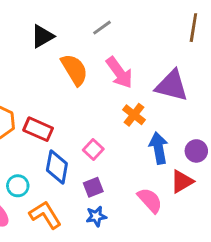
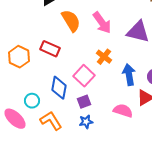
orange cross: (134, 115) -> (104, 57), moved
red rectangle: (38, 129) -> (50, 49), moved
pink square: (93, 150) -> (84, 76), size x1.5
pink semicircle: (150, 200) -> (123, 111), turned -30

